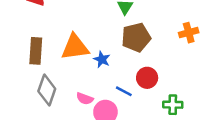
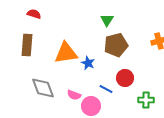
brown rectangle: (36, 51) -> (27, 45), moved
gray diamond: (47, 90) -> (43, 88), turned -40

